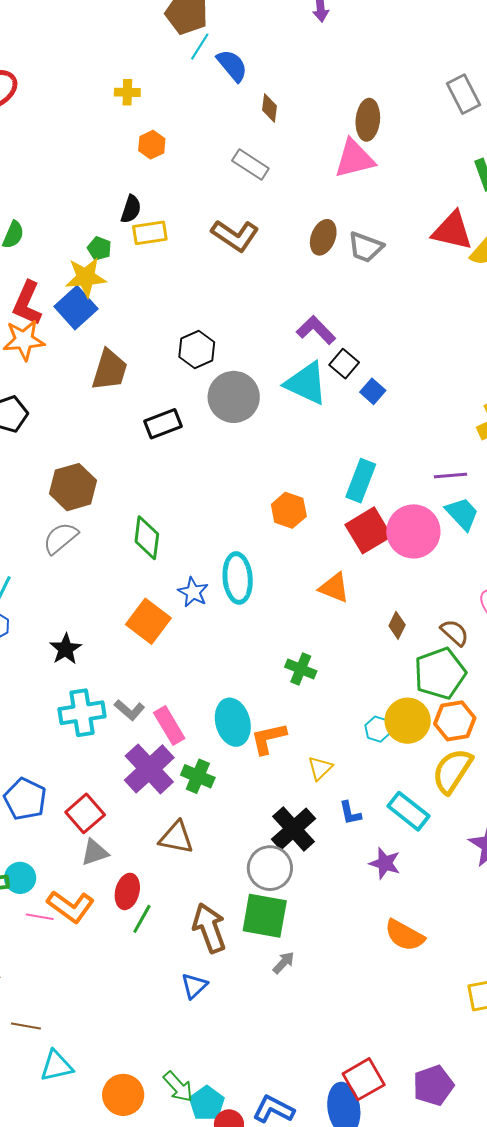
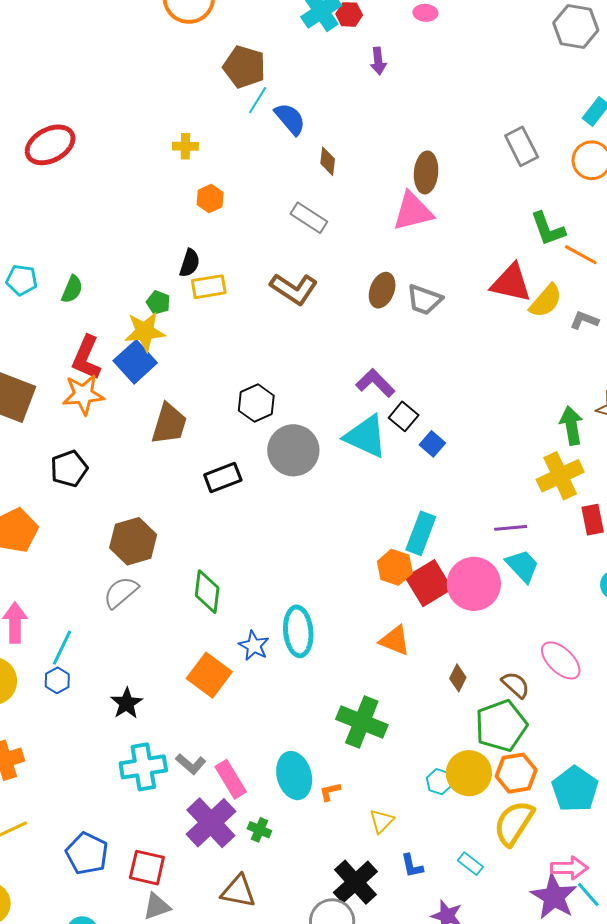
orange hexagon: (289, 510) -> (395, 567), moved
green cross: (301, 669) -> (362, 722), size x1.6
orange L-shape: (268, 738) -> (330, 792), size x0.6
green cross: (198, 776) -> (259, 830), size x0.7
cyan rectangle: (409, 811) -> (470, 864), size x0.6
red square: (85, 813) -> (147, 868), turned -36

